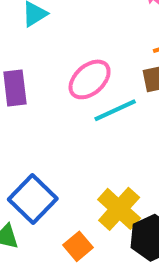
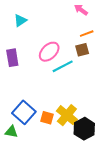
orange square: (78, 246) -> (47, 118), moved, turned -32

